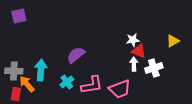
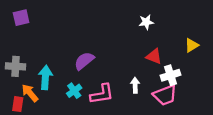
white star: (133, 40) -> (146, 22), moved
white arrow: (134, 64) -> (135, 85), moved
gray cross: (14, 71) -> (16, 66), moved
pink trapezoid: (120, 89) -> (165, 95), moved

